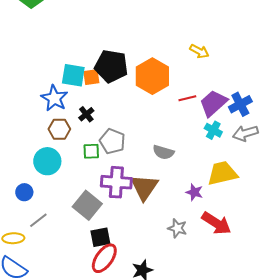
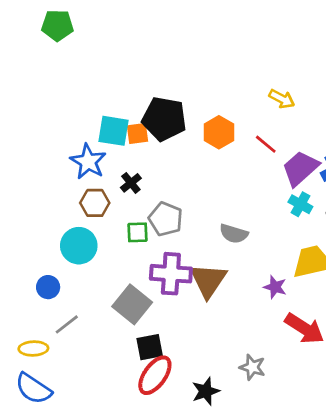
orange hexagon: (152, 76) -> (219, 132), size x0.7
red line: (187, 98) -> (266, 144), moved, turned 54
gray star: (177, 228) -> (252, 367), moved

